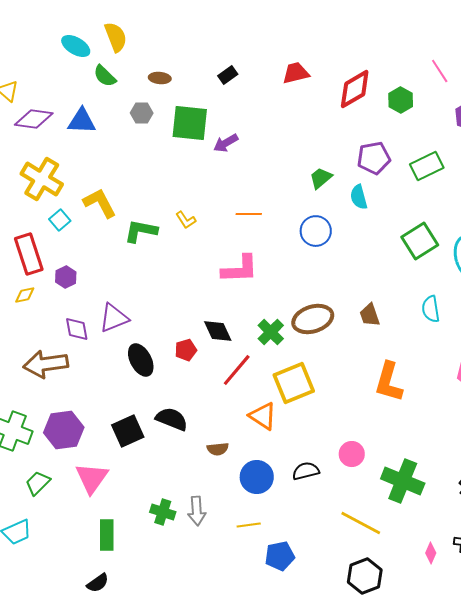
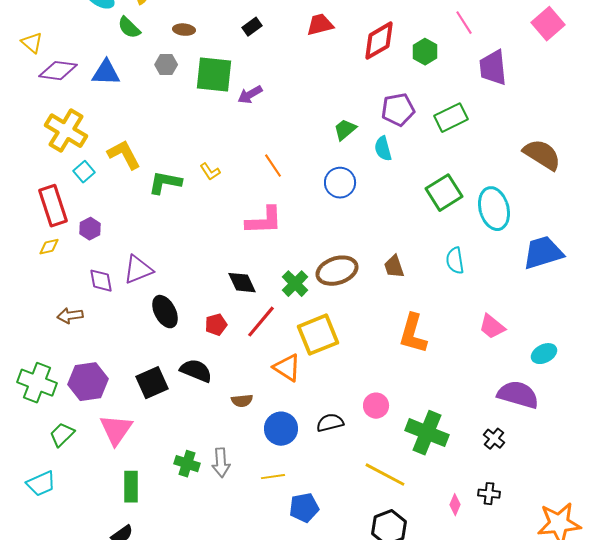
orange line: (249, 214) -> (273, 166), turned 55
red pentagon: (186, 350) -> (216, 325), moved
brown arrow: (46, 364) -> (70, 316), size x0.6

